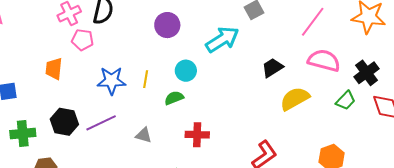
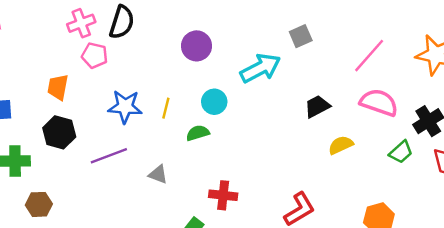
yellow semicircle: (295, 99) -> (341, 145), size x0.7
black hexagon: (64, 122) -> (59, 132), moved
red cross: (197, 135) -> (223, 195), moved

